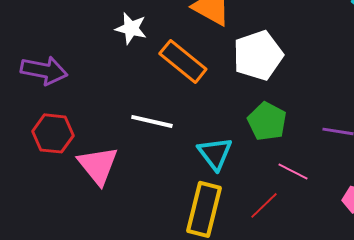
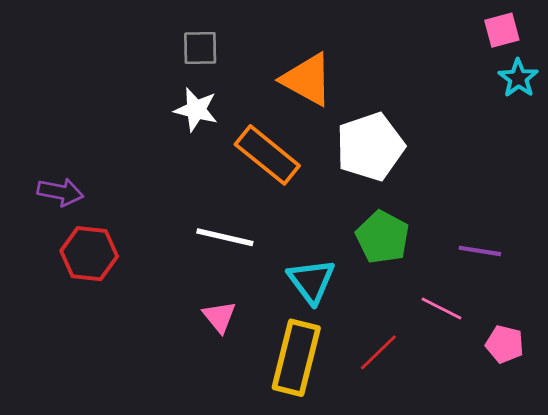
purple arrow: (44, 70) -> (60, 192), moved, size x0.7
pink triangle: (98, 165) -> (219, 317), moved, size x0.6
pink line: (293, 171) -> (441, 308), moved

